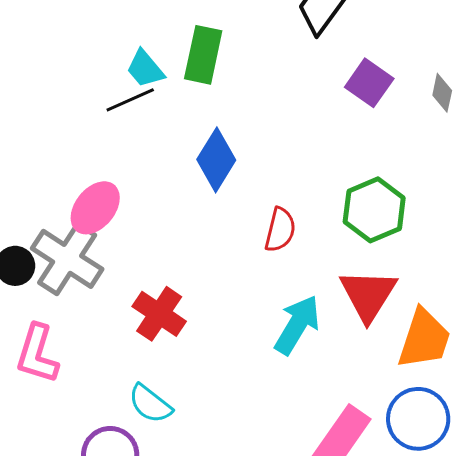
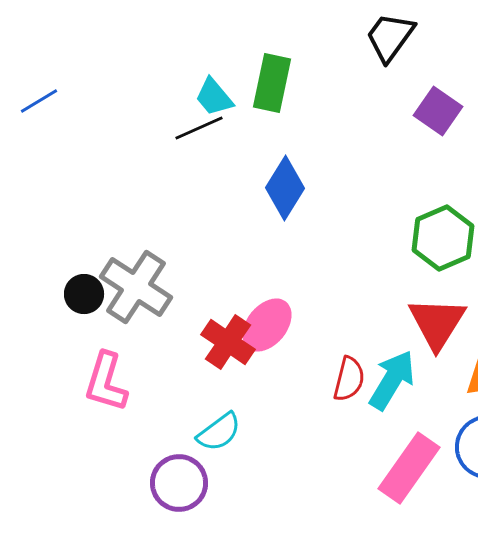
pink ellipse: (95, 208) -> (267, 325), moved
red semicircle: (280, 230) -> (349, 379), moved
cyan arrow: (297, 325) -> (392, 380), moved
cyan semicircle: (150, 404) -> (219, 432), turned -75

